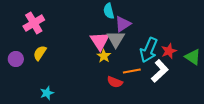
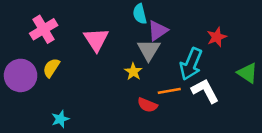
pink triangle: (100, 41) -> (96, 40), moved
red star: (169, 51) -> (217, 37), moved
purple circle: (16, 59) -> (21, 75), size x1.6
white L-shape: (160, 71) -> (205, 91), turned -75

